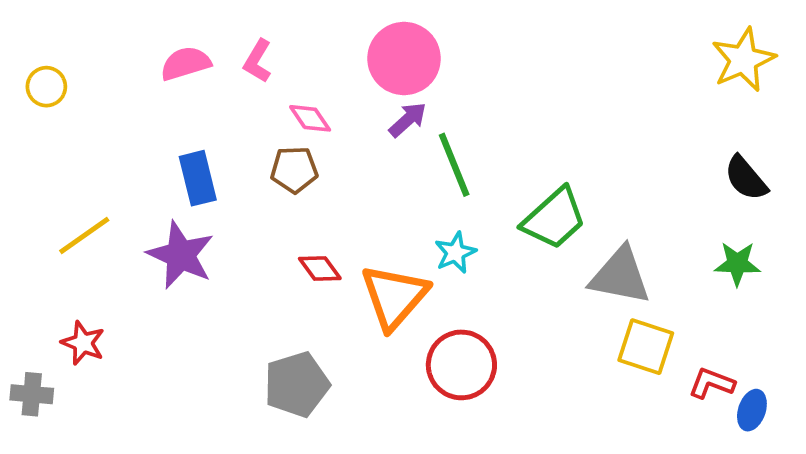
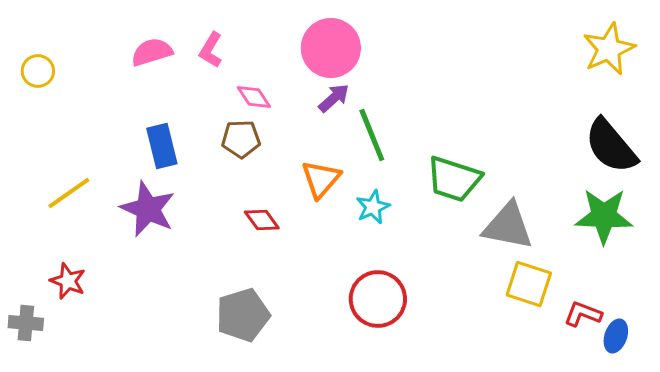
black semicircle: (746, 178) -> (611, 146), size x1.5
green trapezoid: (554, 218) -> (454, 179), turned 60
green star: (737, 264) -> (604, 216), size x1.5
orange triangle: (394, 297) -> (321, 179), moved, size x0.7

